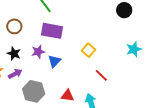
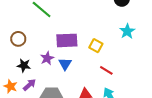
purple rectangle: (52, 31) -> (67, 40), moved
cyan star: (134, 49) -> (127, 31), moved
red line: (101, 75) -> (106, 70), moved

